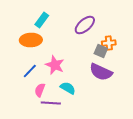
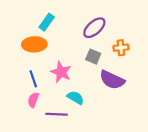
gray square: (101, 51) -> (93, 57), moved
blue line: (30, 71) -> (33, 79), turned -63
pink semicircle: (40, 90) -> (33, 100), moved

